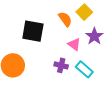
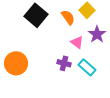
black square: (33, 31) -> (36, 15), moved, turned 30

